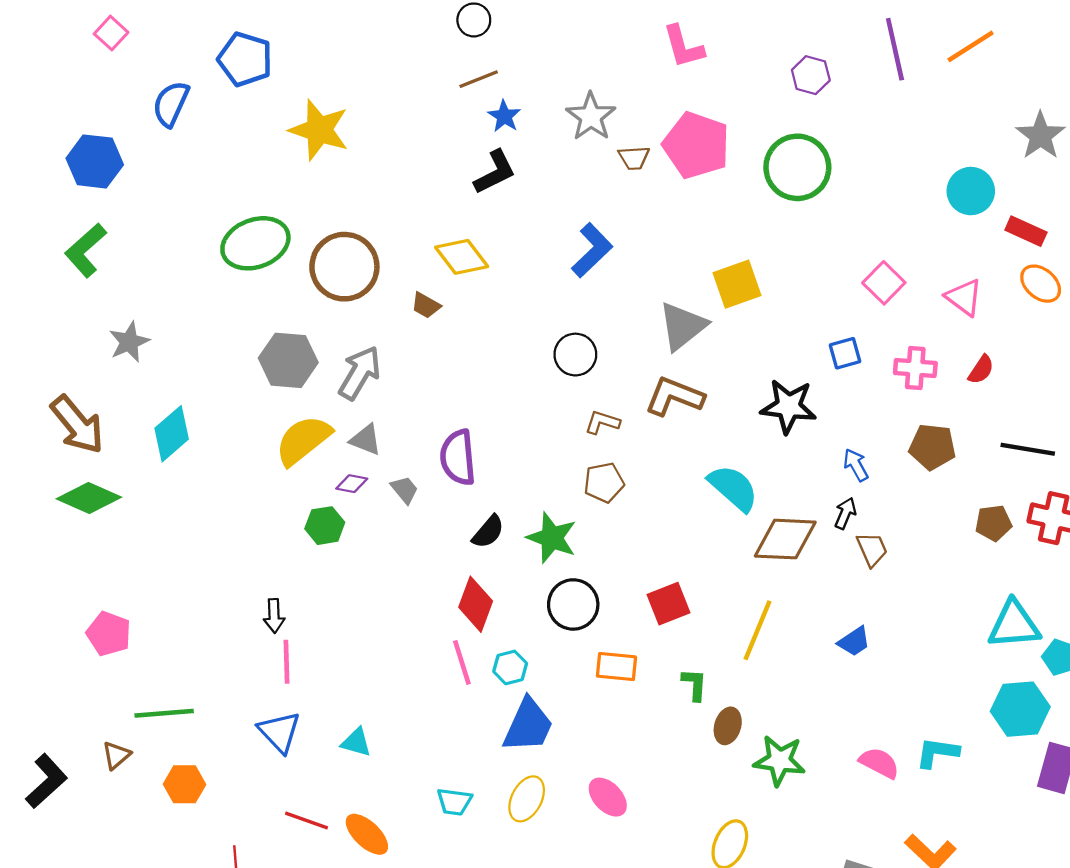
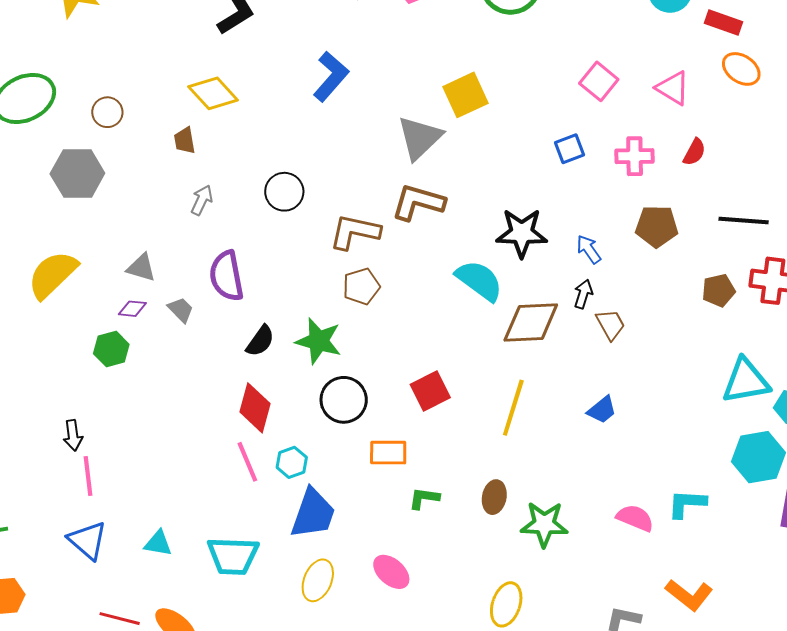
brown circle: (344, 267) -> (107, 112), size x0.5
brown trapezoid: (426, 305) -> (185, 141), turned 56
black circle: (575, 355) -> (284, 192), moved
gray hexagon: (288, 360) -> (77, 174), moved
gray arrow: (360, 373) -> (202, 200), moved, size x0.6
black star: (788, 406) -> (522, 233), moved
brown L-shape: (602, 422) -> (355, 232), size x1.6
yellow semicircle: (303, 440) -> (53, 275), moved
green L-shape: (694, 685) -> (424, 498), moved, turned -80
cyan trapezoid: (454, 802) -> (233, 556), moved, size x1.6

